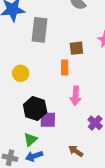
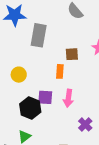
purple square: (48, 120) -> (45, 97), moved

